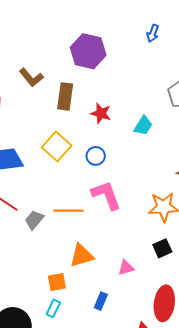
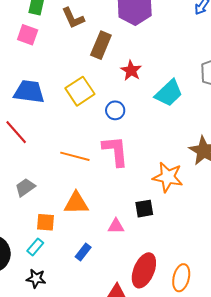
cyan trapezoid: (143, 126) -> (169, 93), size x1.4
gray trapezoid: (34, 220) -> (25, 187), moved
black square: (162, 248) -> (144, 209), moved

